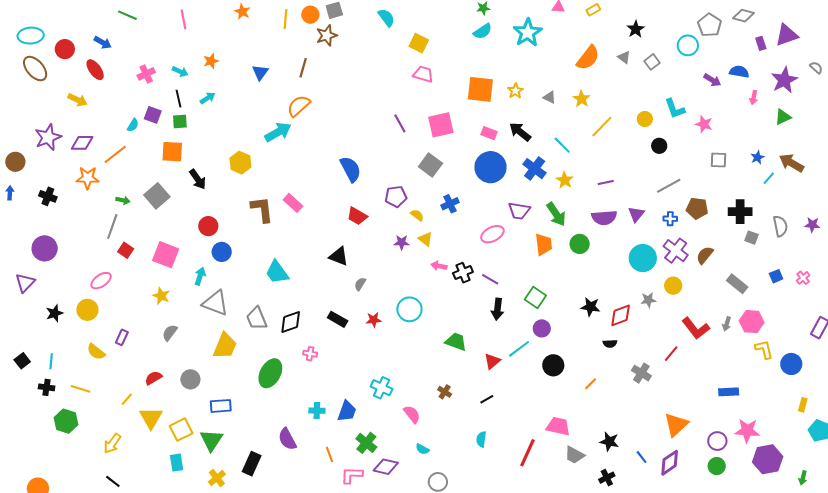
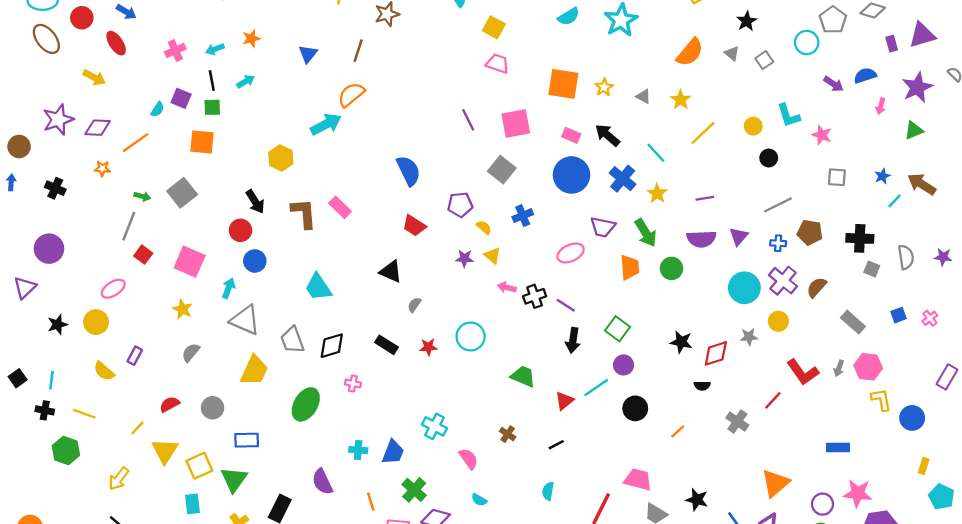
cyan arrow: (180, 71) -> (215, 49), turned 133
blue semicircle: (739, 72) -> (865, 76), turned -30
orange star: (88, 178) -> (102, 168), size x0.6
black arrow: (198, 179) -> (255, 202), moved

